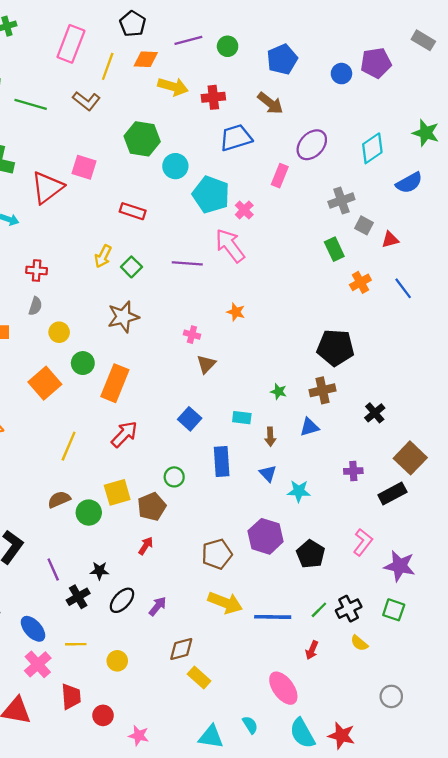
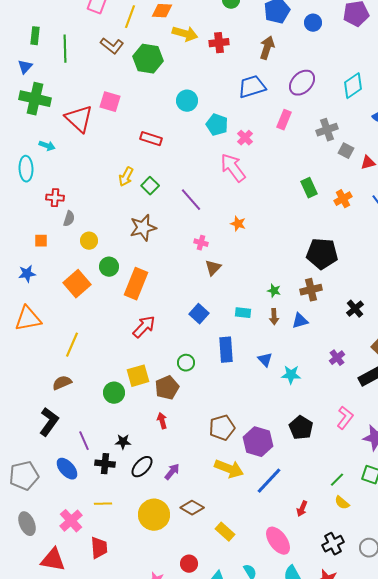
blue circle: (341, 74) -> (313, 23), moved
brown arrow: (270, 103) -> (267, 48), turned -110
green line: (31, 104) -> (65, 49), turned 72
blue trapezoid: (236, 138) -> (252, 87), moved
green hexagon: (142, 139) -> (148, 59), moved
pink rectangle: (280, 176) -> (284, 120), moved
red triangle: (47, 187) -> (79, 119), turned -40
cyan pentagon: (211, 195) -> (217, 125), size x0.7
green rectangle: (334, 249) -> (309, 188), moved
purple line: (187, 263) -> (191, 200), moved, turned 45
red cross: (37, 271) -> (55, 198), moved
brown arrow: (270, 437) -> (274, 317), moved
yellow line: (69, 446) -> (72, 345), moved
purple cross: (353, 471) -> (337, 358), turned -35
brown semicircle: (59, 499) -> (62, 383), moved
purple hexagon: (266, 536) -> (258, 442), moved
red arrow: (146, 546) -> (162, 421), turned -49
black cross: (78, 597) -> (105, 464), turned 36
black cross: (349, 609) -> (333, 544), moved
green line: (319, 610) -> (337, 480), moved
blue line: (273, 617) -> (269, 481), turned -48
blue ellipse: (33, 629) -> (67, 469), moved
brown diamond: (181, 649) -> (192, 508), turned 45
yellow circle: (117, 661) -> (154, 515), moved, size x1.8
yellow rectangle: (199, 677) -> (225, 532), moved
red circle: (103, 715) -> (189, 564), moved

